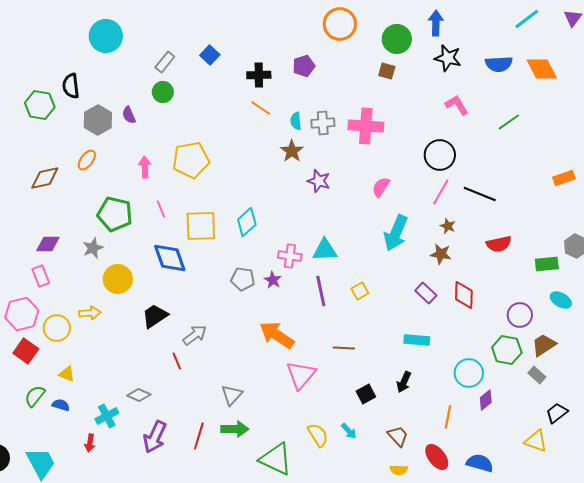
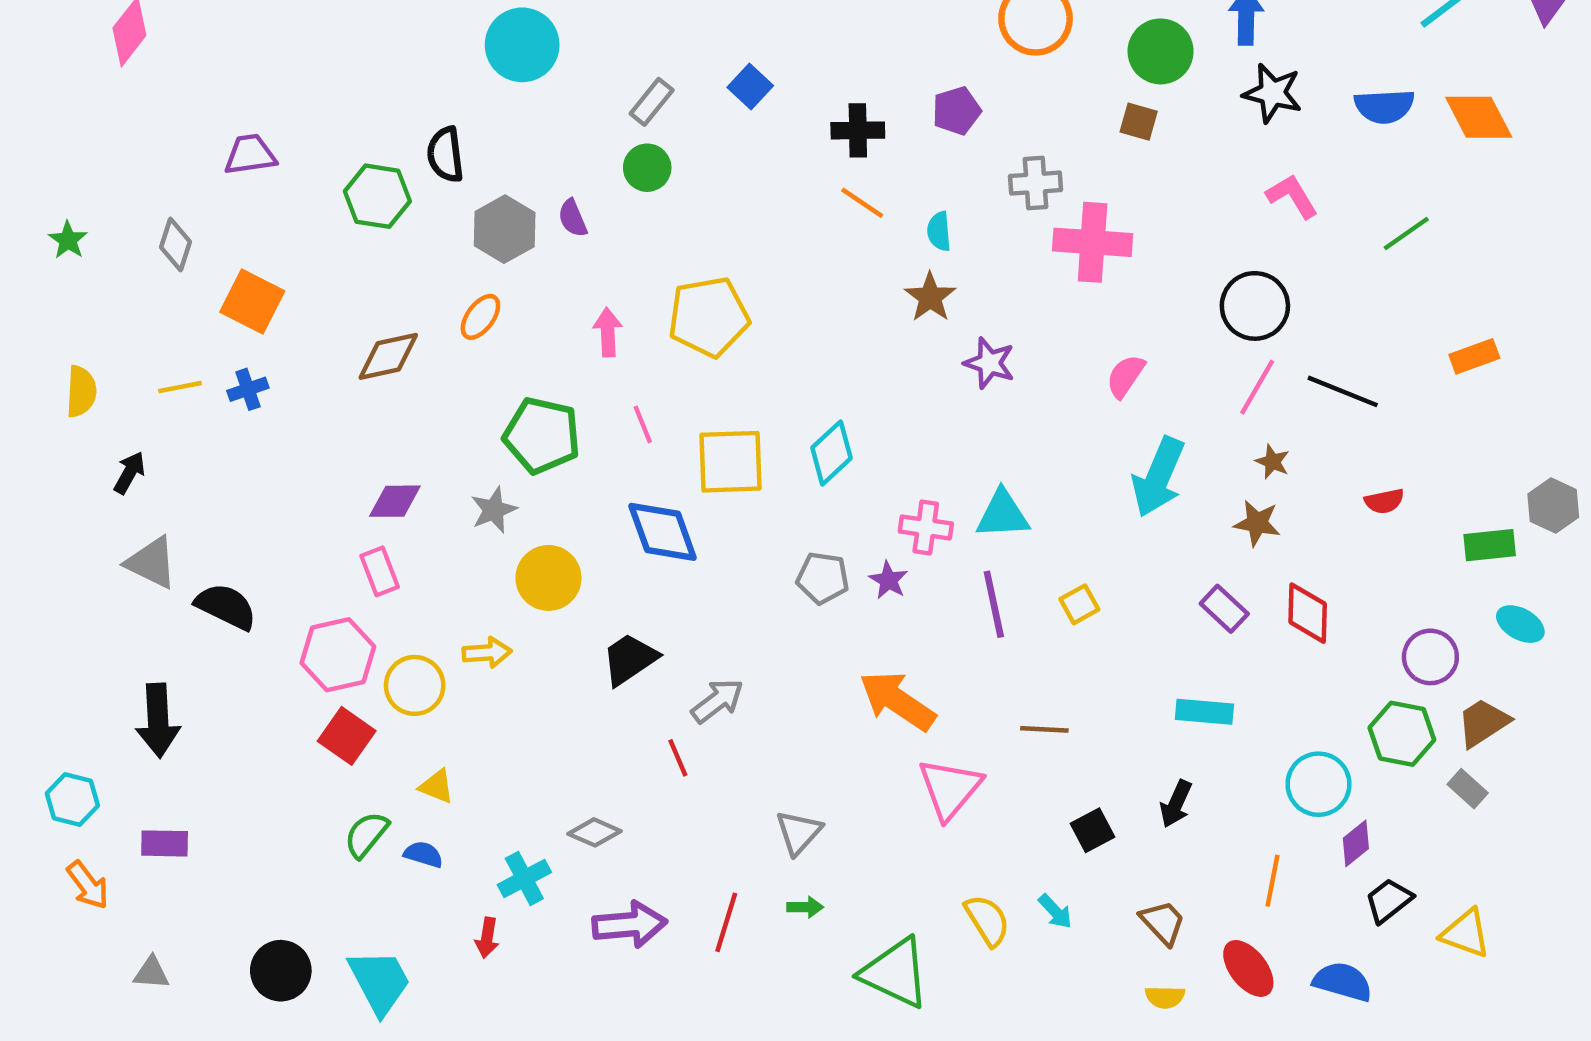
gray cross: (323, 123) -> (1036, 183), moved
orange rectangle: (564, 178) -> (1474, 356), moved
red semicircle: (499, 244) -> (1384, 501), size x0.7
black trapezoid: (557, 413) -> (1389, 900), moved
green arrow: (235, 429) -> (805, 907), size x0.6
purple arrow: (155, 437) -> (630, 925), turned -120

